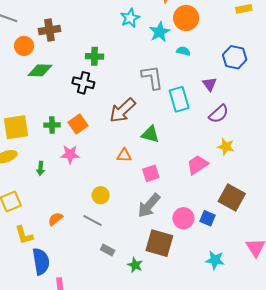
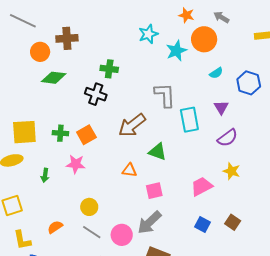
cyan semicircle: (183, 51) -> (216, 73), moved, turned 128
yellow circle: (101, 195) -> (89, 207), moved
brown square: (232, 197) -> (233, 222), size x0.6
pink circle: (183, 218) -> (122, 235), moved
blue square: (207, 218) -> (202, 224), moved

